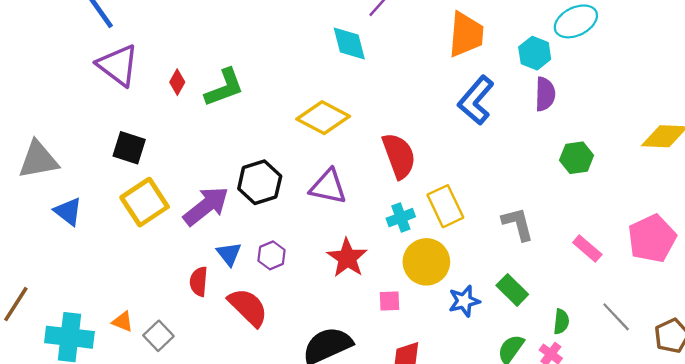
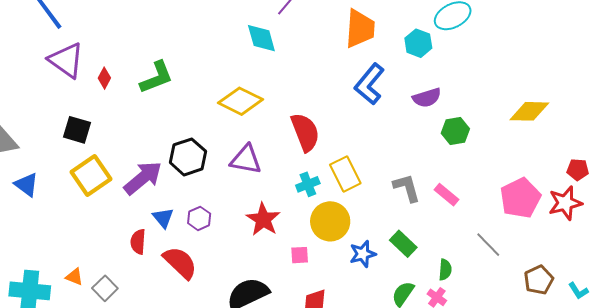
red diamond: (177, 82) -> (104, 78), moved
purple semicircle: (545, 94) -> (427, 98), moved, turned 72
pink rectangle: (587, 249) -> (446, 195), moved
gray line: (616, 317) -> (488, 245), moved

